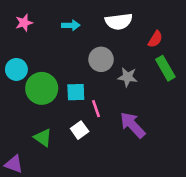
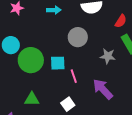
gray star: (128, 77) -> (108, 56), moved
white square: (80, 130) -> (68, 104), moved
green triangle: (43, 138) -> (32, 99), turned -35

